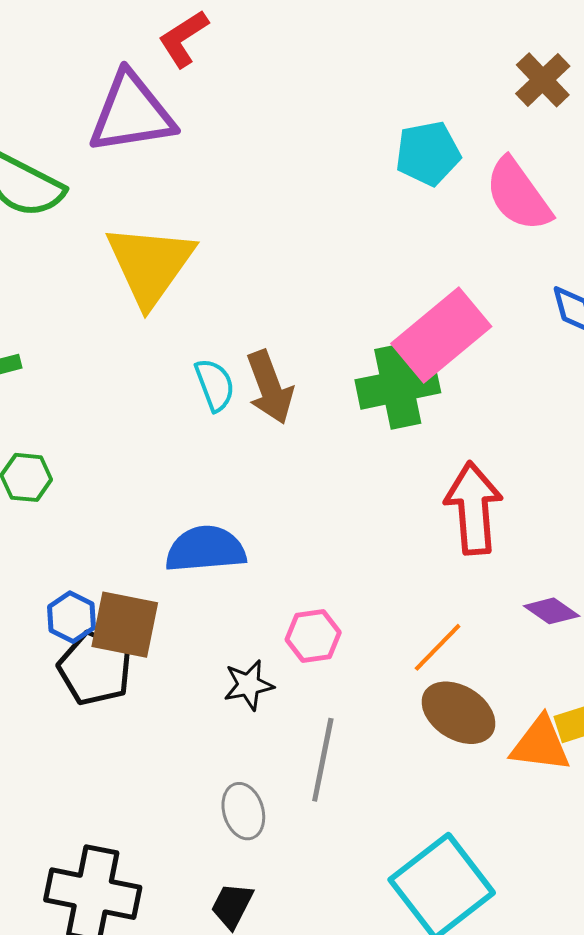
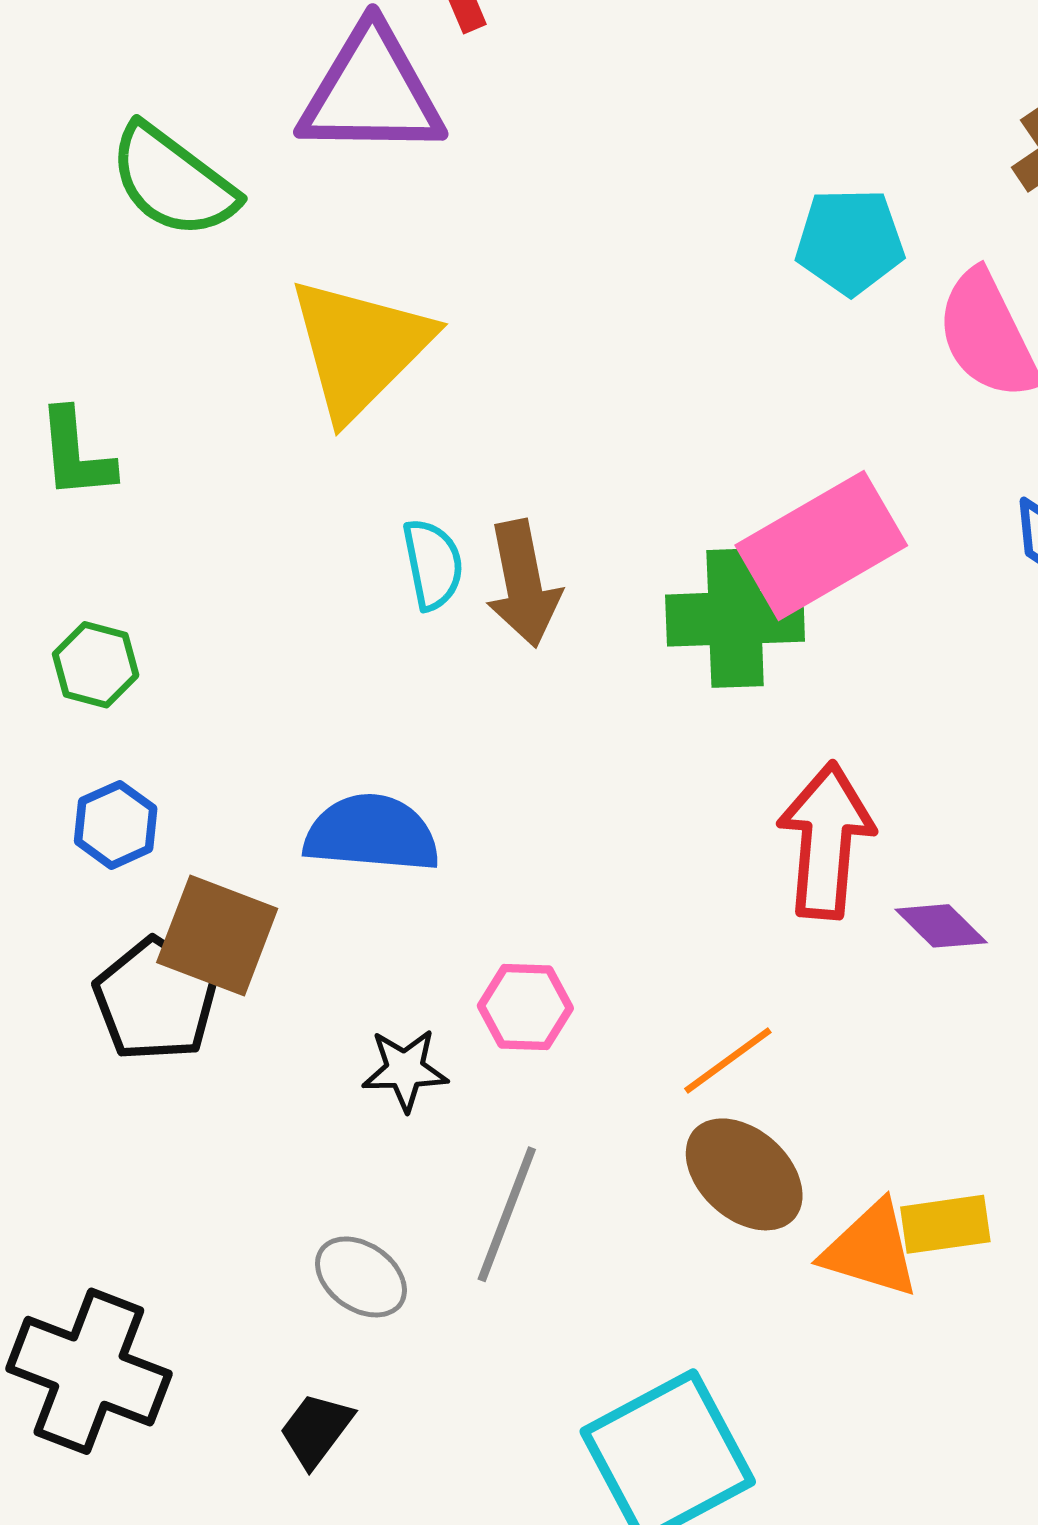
purple diamond: (552, 611) -> (941, 926), moved
blue hexagon: (72, 617) -> (116, 825), moved
gray ellipse: (243, 811) -> (361, 1277), turned -48

